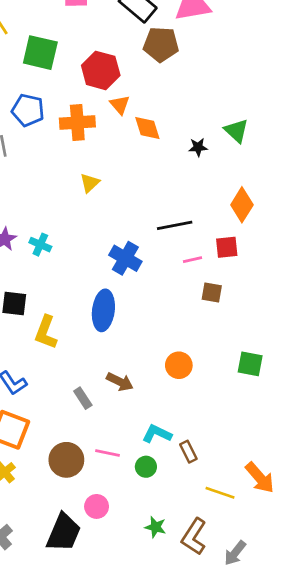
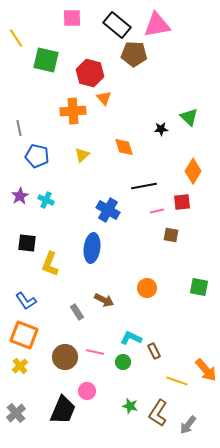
blue pentagon: (28, 110) -> (37, 156), moved
orange diamond: (147, 128) -> (124, 147), moved

